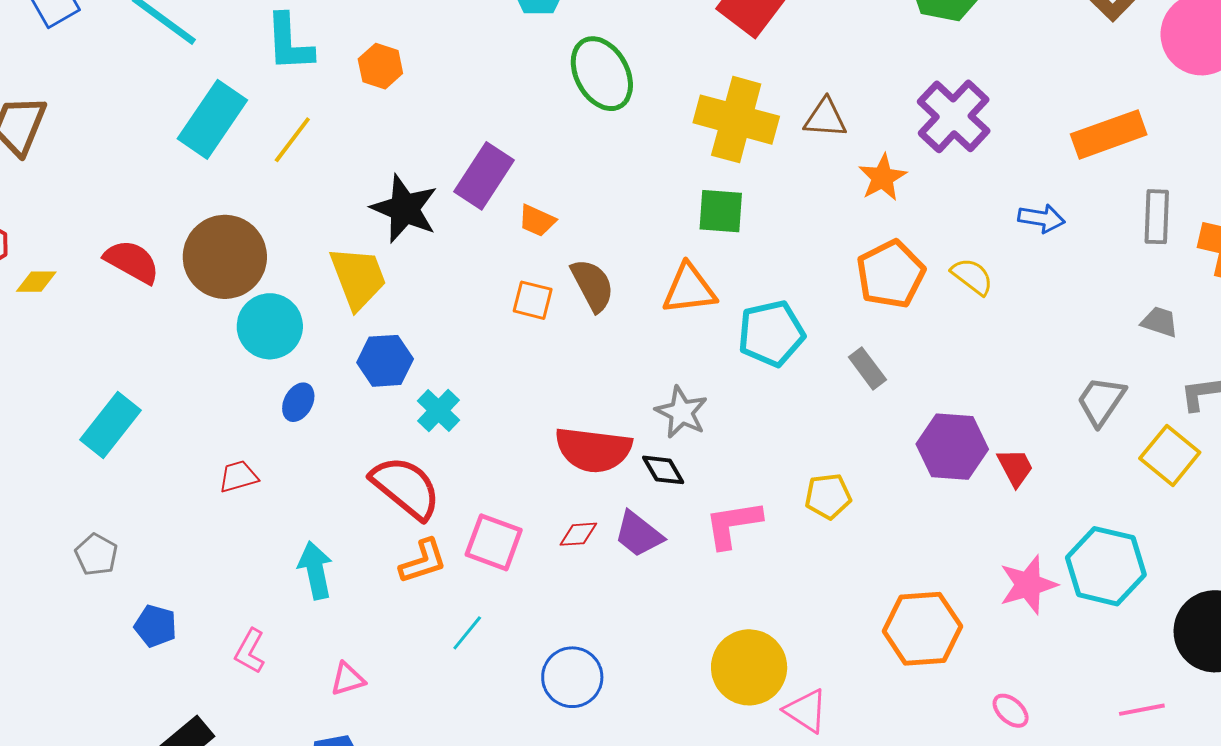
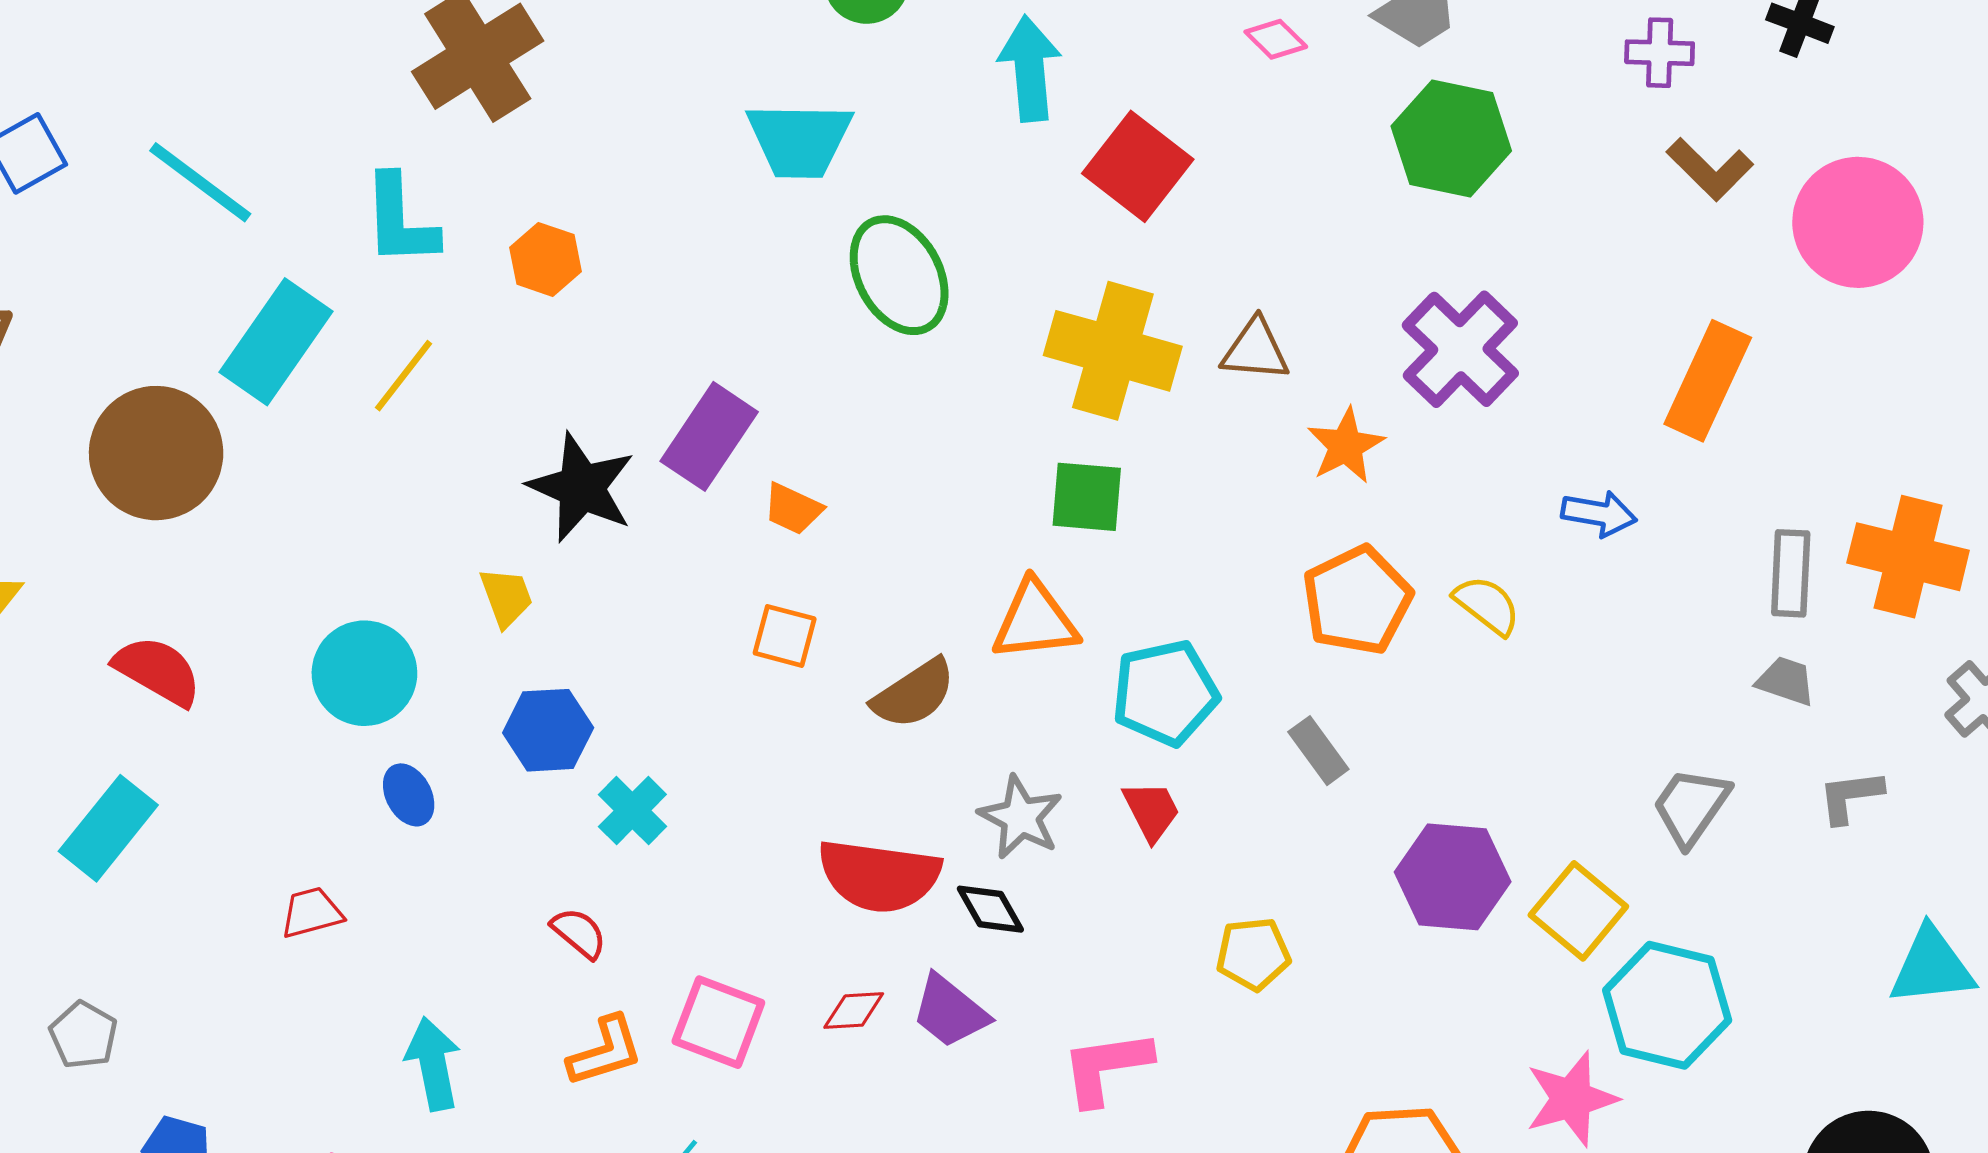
orange rectangle: (1109, 134) -> (1708, 381), turned -46
gray rectangle: (1157, 217) -> (1791, 573), moved
brown circle: (225, 257) -> (156, 453), moved
red semicircle: (132, 262) -> (158, 671), moved
yellow trapezoid: (358, 278) -> (506, 597), size x0.6
brown semicircle: (593, 285) -> (914, 694), moved, turned 84
blue ellipse: (298, 402) -> (409, 795), turned -57
yellow square: (1170, 455) -> (1578, 911), moved
red trapezoid: (1015, 467) -> (1151, 811), moved
red semicircle: (406, 487) -> (579, 933), size x0.5
pink L-shape: (733, 524) -> (1106, 1067), moved
cyan hexagon: (1106, 566) -> (1667, 1005), moved

